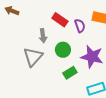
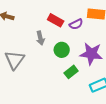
purple semicircle: (80, 26) -> (76, 24), turned 88
gray triangle: (33, 57) -> (14, 60), moved

